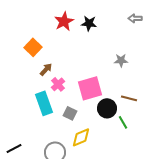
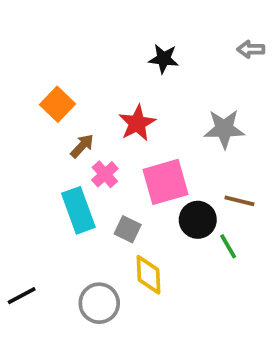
red star: (64, 21) -> (137, 123), moved
gray star: (121, 60) -> (224, 129), size x1.5
yellow diamond: (81, 137) -> (148, 275), turned -70

